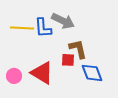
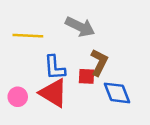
blue L-shape: (43, 28) -> (55, 67), moved
brown L-shape: (78, 49) -> (99, 62), turned 40

